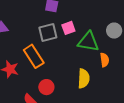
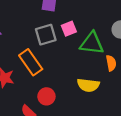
yellow semicircle: (84, 79) -> (88, 85), turned 96

